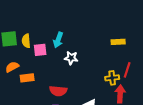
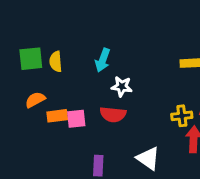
pink square: (40, 50) -> (76, 119), moved
red semicircle: (58, 91) -> (113, 114), moved

